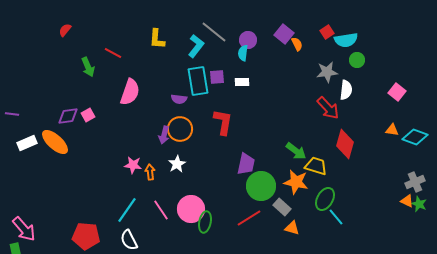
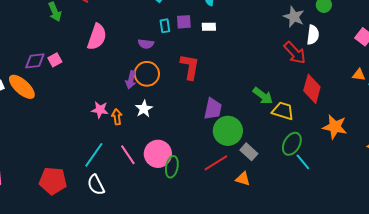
gray star: (327, 72) -> (294, 17), turned 30
cyan rectangle: (198, 81) -> (165, 26), size x0.5
orange star: (296, 182) -> (335, 127), moved
orange triangle: (292, 228) -> (243, 179), moved

